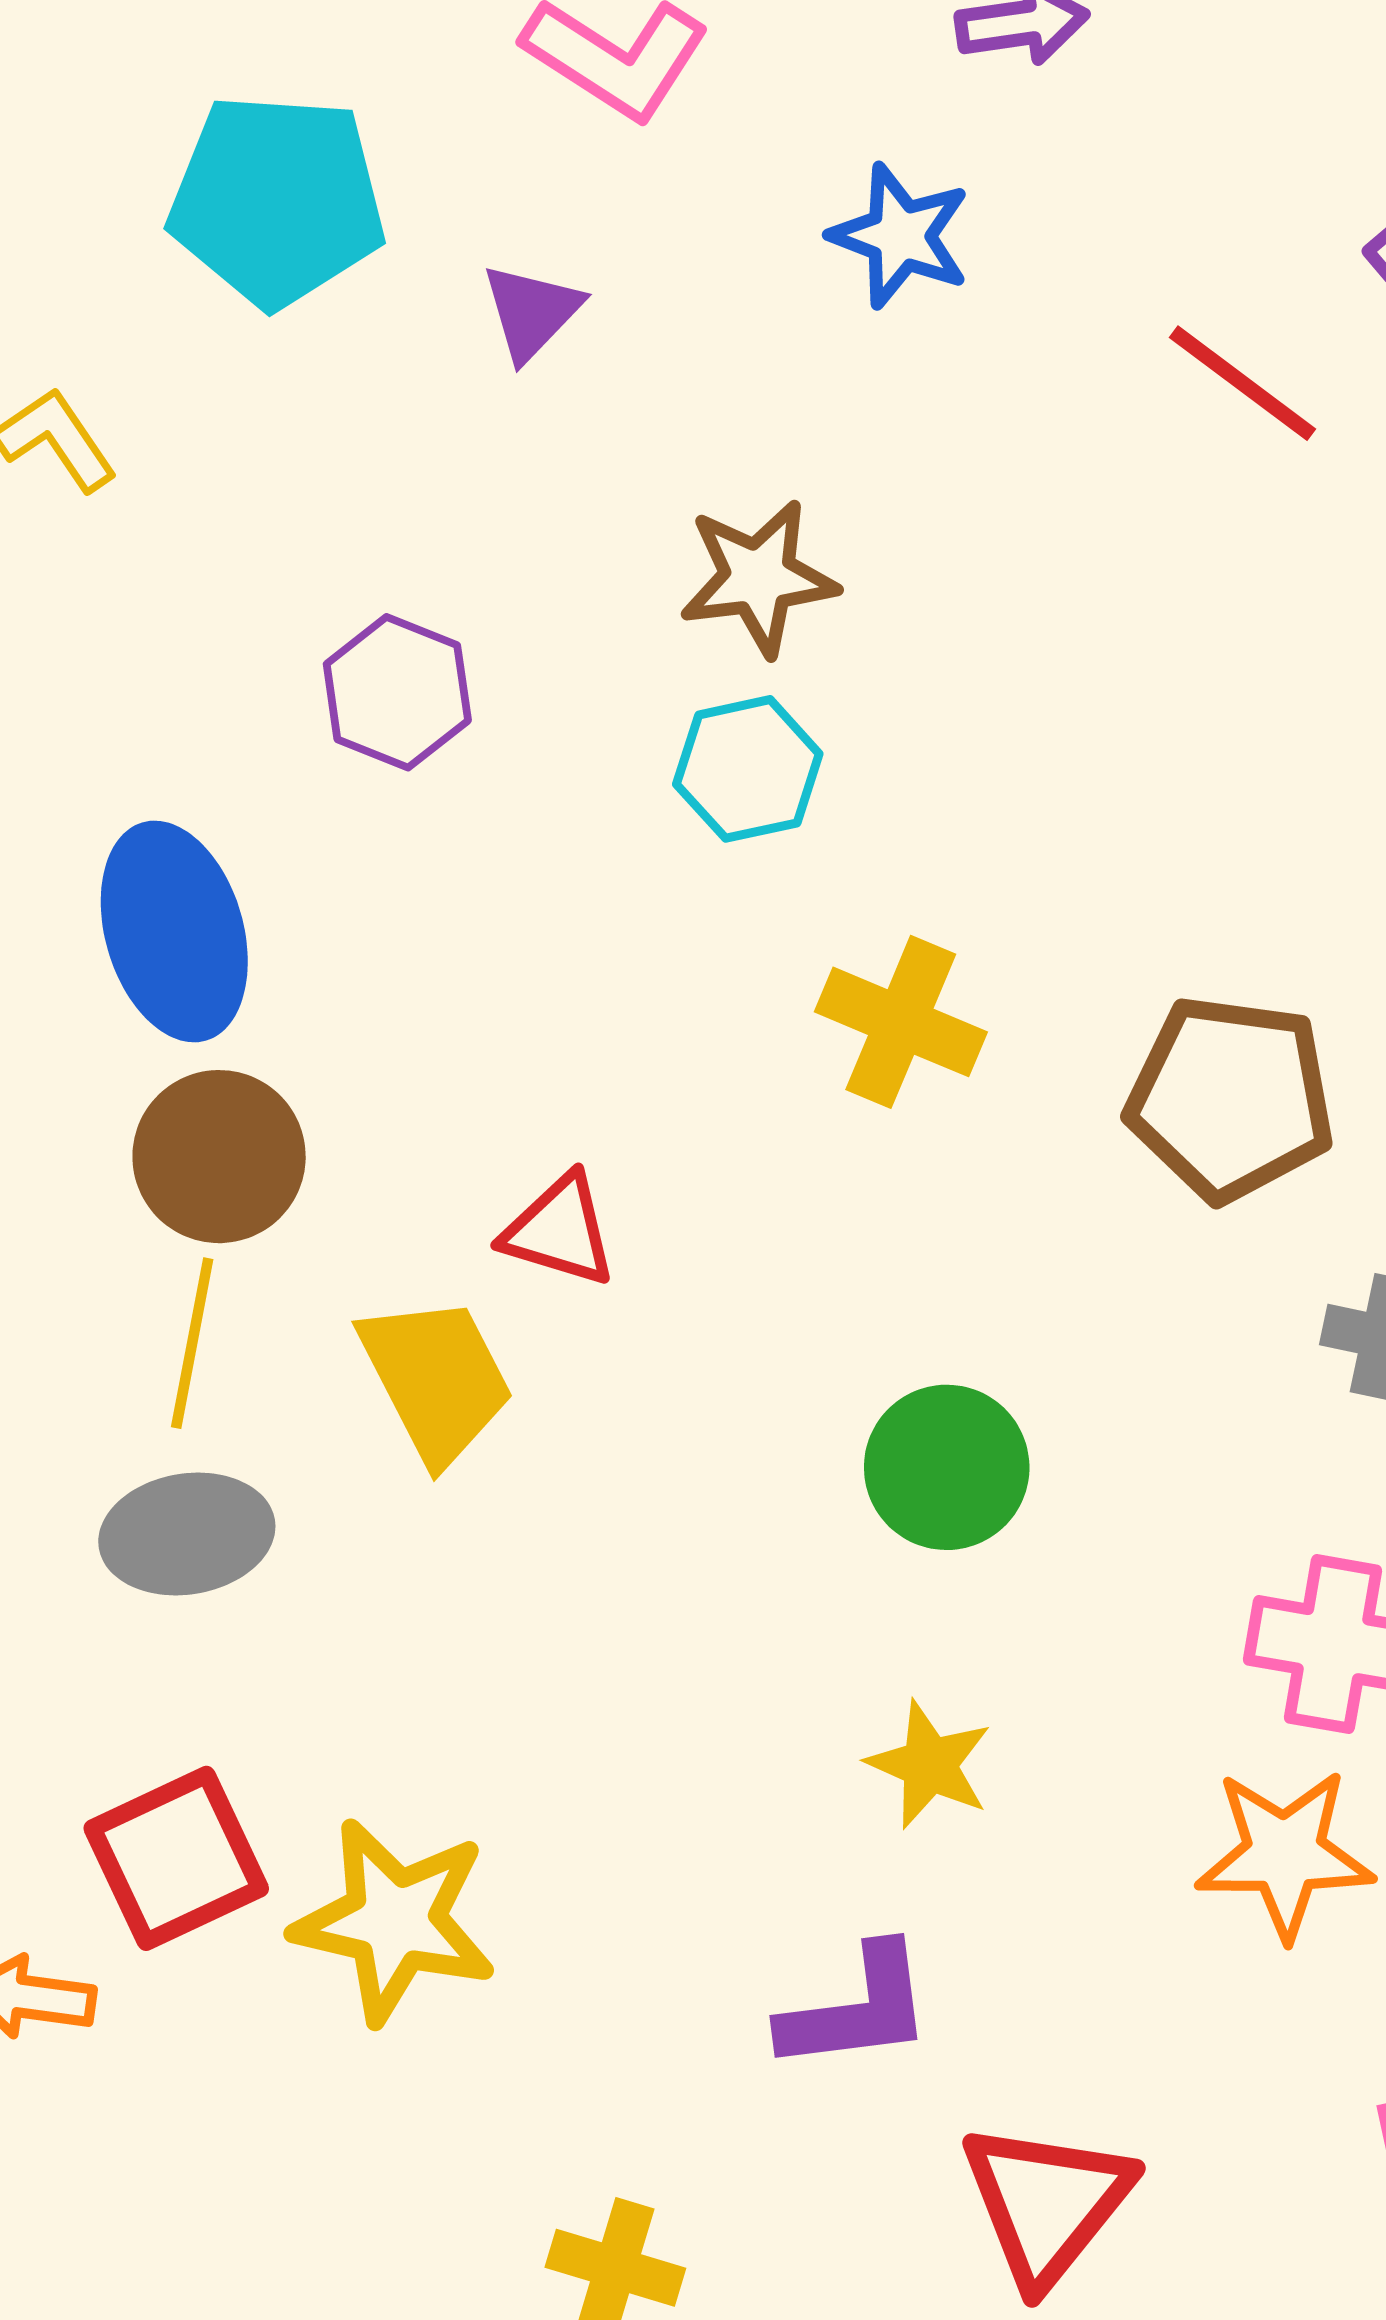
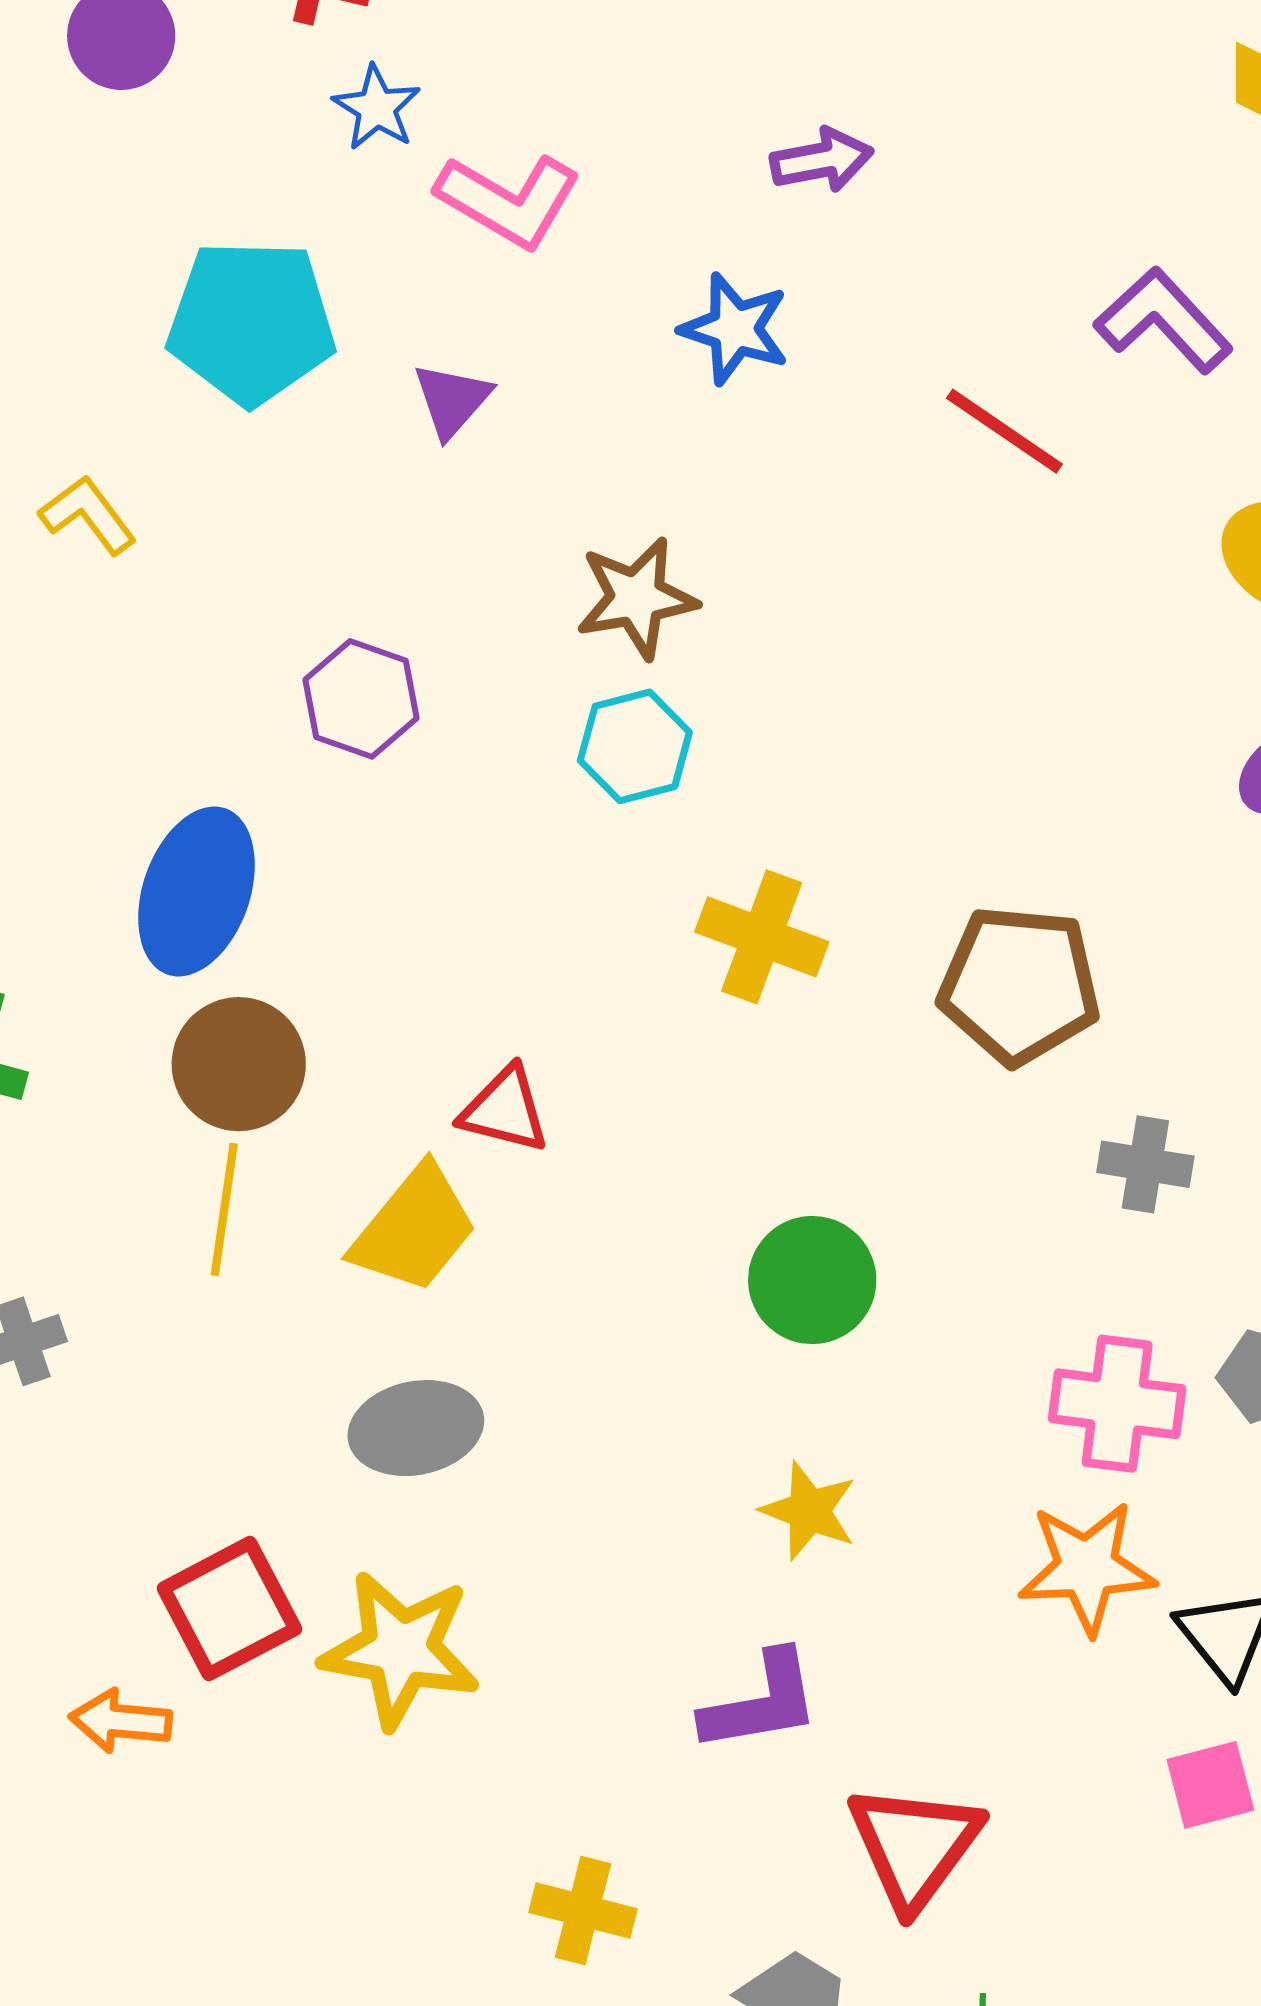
blue ellipse: (174, 931) -> (196, 891), turned 38
yellow trapezoid: (436, 1379) -> (414, 1229), turned 69
gray ellipse: (187, 1534) -> (416, 1428), moved

